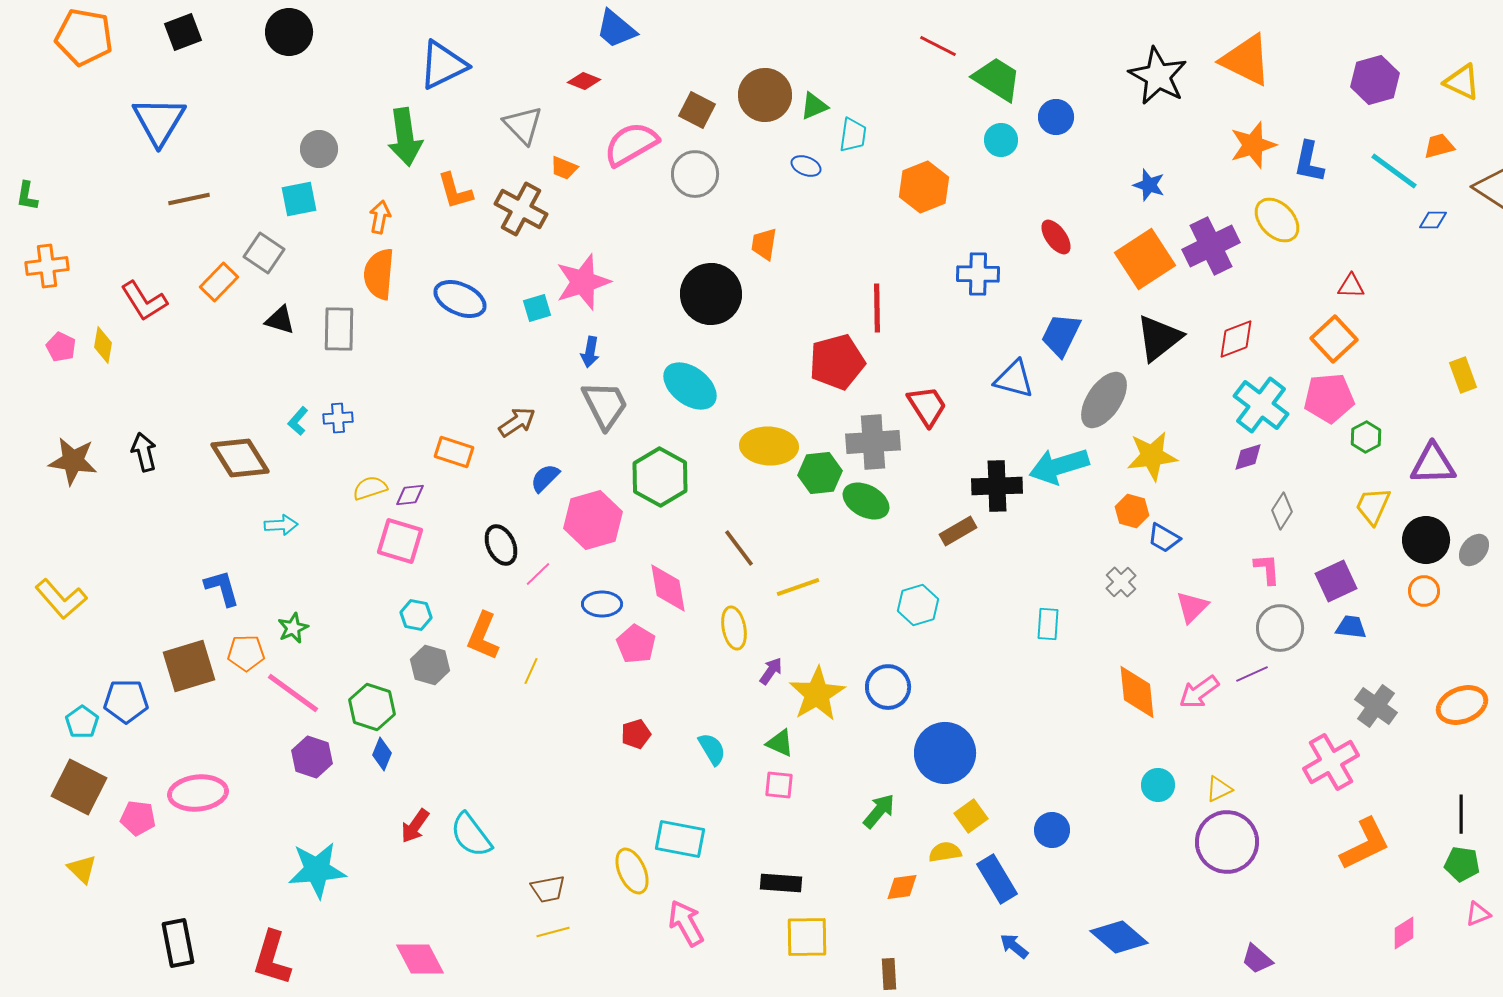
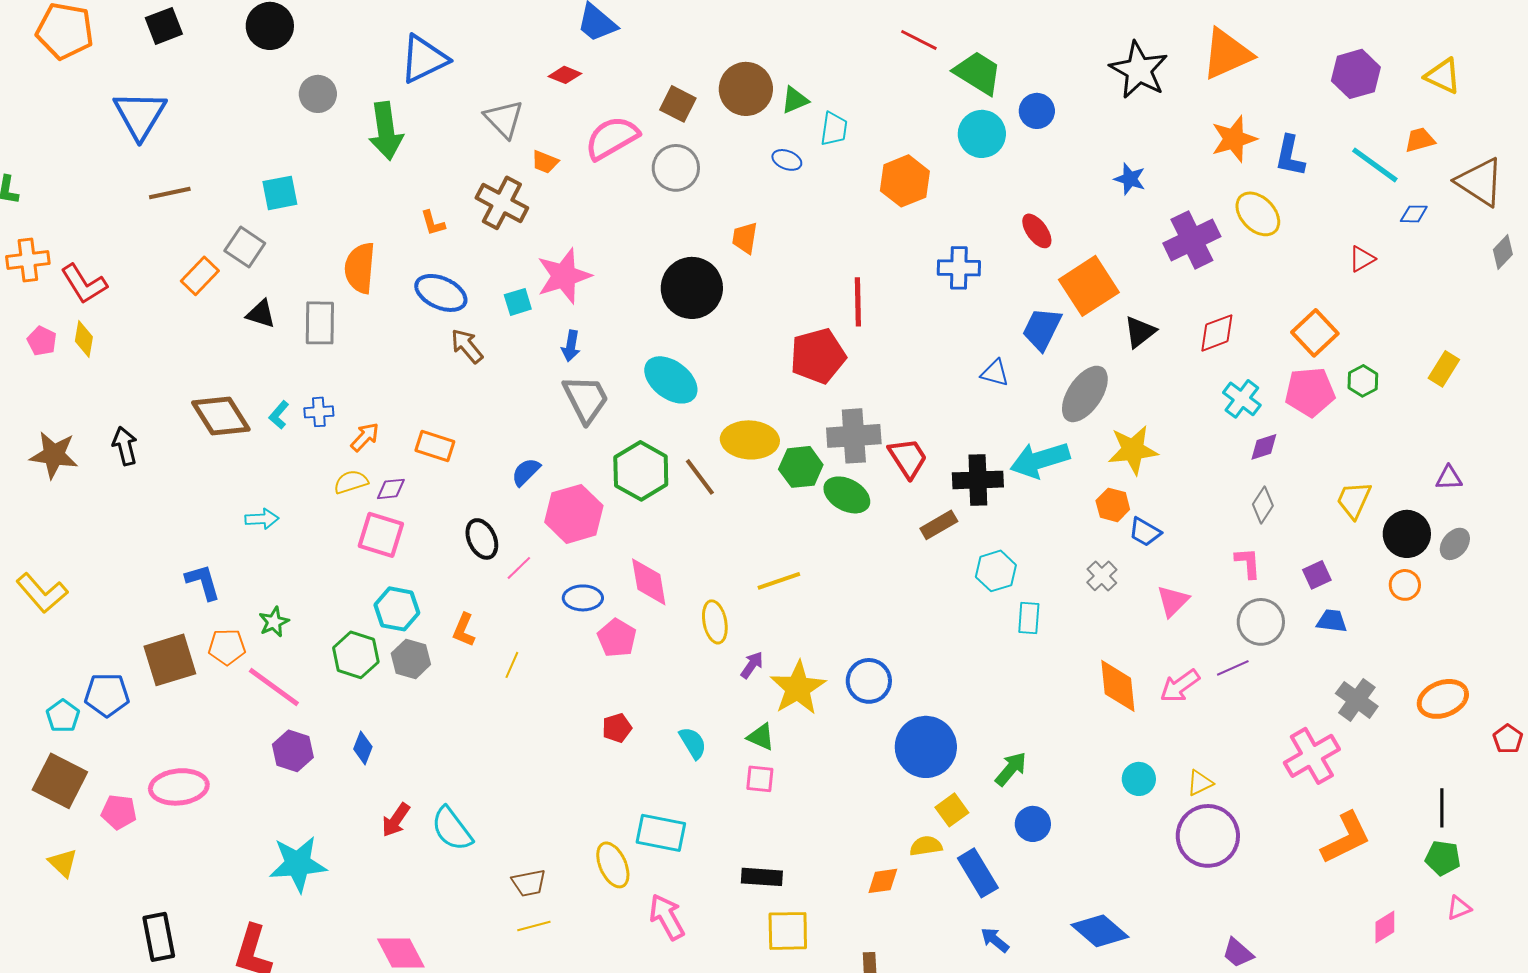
orange triangle: (1246, 60) -> (1227, 54), turned -50
cyan circle: (1001, 140) -> (982, 134), size x1.4
gray circle: (319, 149) -> (318, 94), moved
orange L-shape: (455, 191) -> (433, 223), moved, size x0.7
orange arrow: (380, 217) -> (365, 437), moved, turned 32
orange square: (1145, 259) -> (1089, 286), moved
red triangle: (1351, 286) -> (1362, 259), moved, turned -32
red L-shape: (144, 301) -> (84, 284), moved
black triangle: (1159, 338) -> (1140, 332), size x0.7
yellow rectangle: (1463, 375) -> (1444, 369), turned 52
blue triangle: (1014, 379) -> (995, 373), size x0.7
cyan cross: (1261, 405) -> (1242, 399), size x0.7
red trapezoid: (927, 406) -> (908, 458), moved
brown arrow: (517, 422) -> (467, 346), moved, turned -96
green hexagon: (1366, 437) -> (1363, 381), moved
purple diamond: (1248, 457) -> (1264, 447), moved
brown diamond: (240, 458) -> (221, 416), moved
purple triangle: (1433, 464) -> (1449, 478), moved, size x0.6
brown line: (739, 548) -> (700, 477), moved
purple square: (1336, 581) -> (1317, 575), size x0.7
cyan hexagon: (918, 605) -> (996, 571), moved
cyan hexagon: (416, 615) -> (397, 609), size x1.4
orange L-shape: (483, 636) -> (464, 630), size x0.7
green hexagon: (372, 707) -> (356, 655), moved
green arrow: (879, 811) -> (1011, 769), moved

